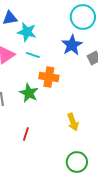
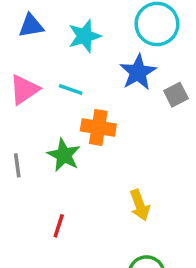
cyan star: (27, 32) -> (85, 36), moved, turned -30

